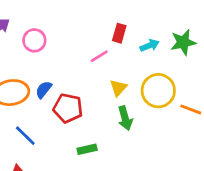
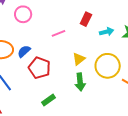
pink line: (99, 56) -> (59, 33), moved
green rectangle: (87, 149) -> (49, 100), turned -32

